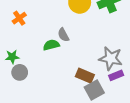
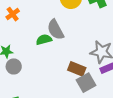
gray semicircle: (63, 35) -> (56, 30), size x1.5

